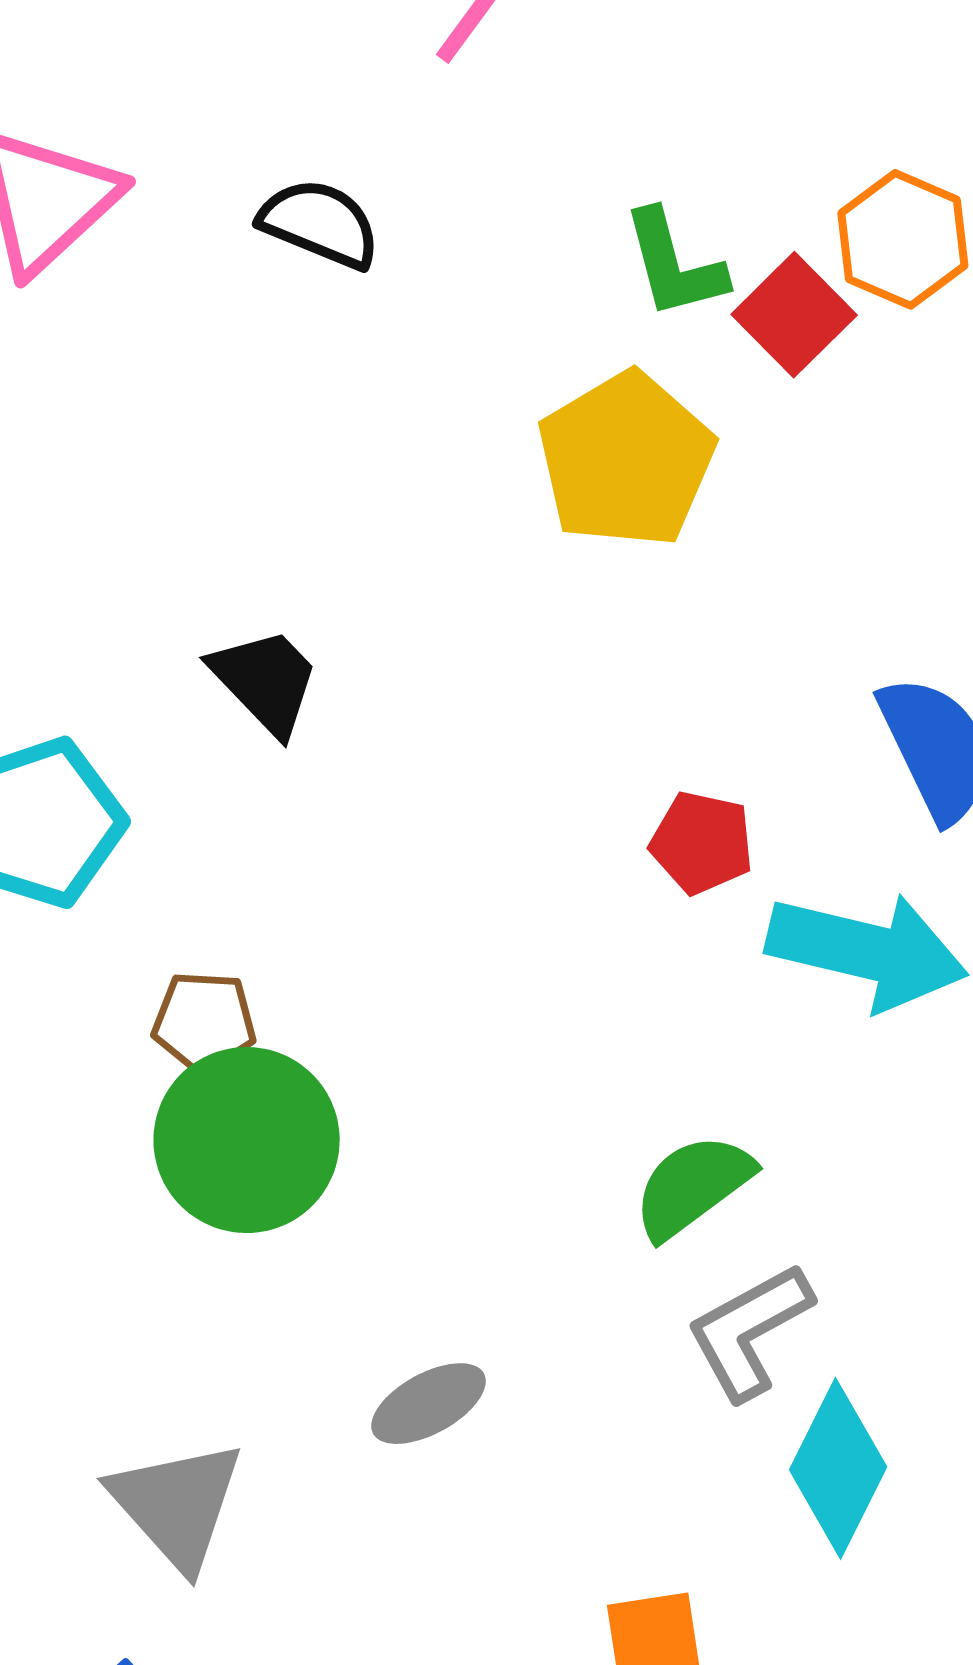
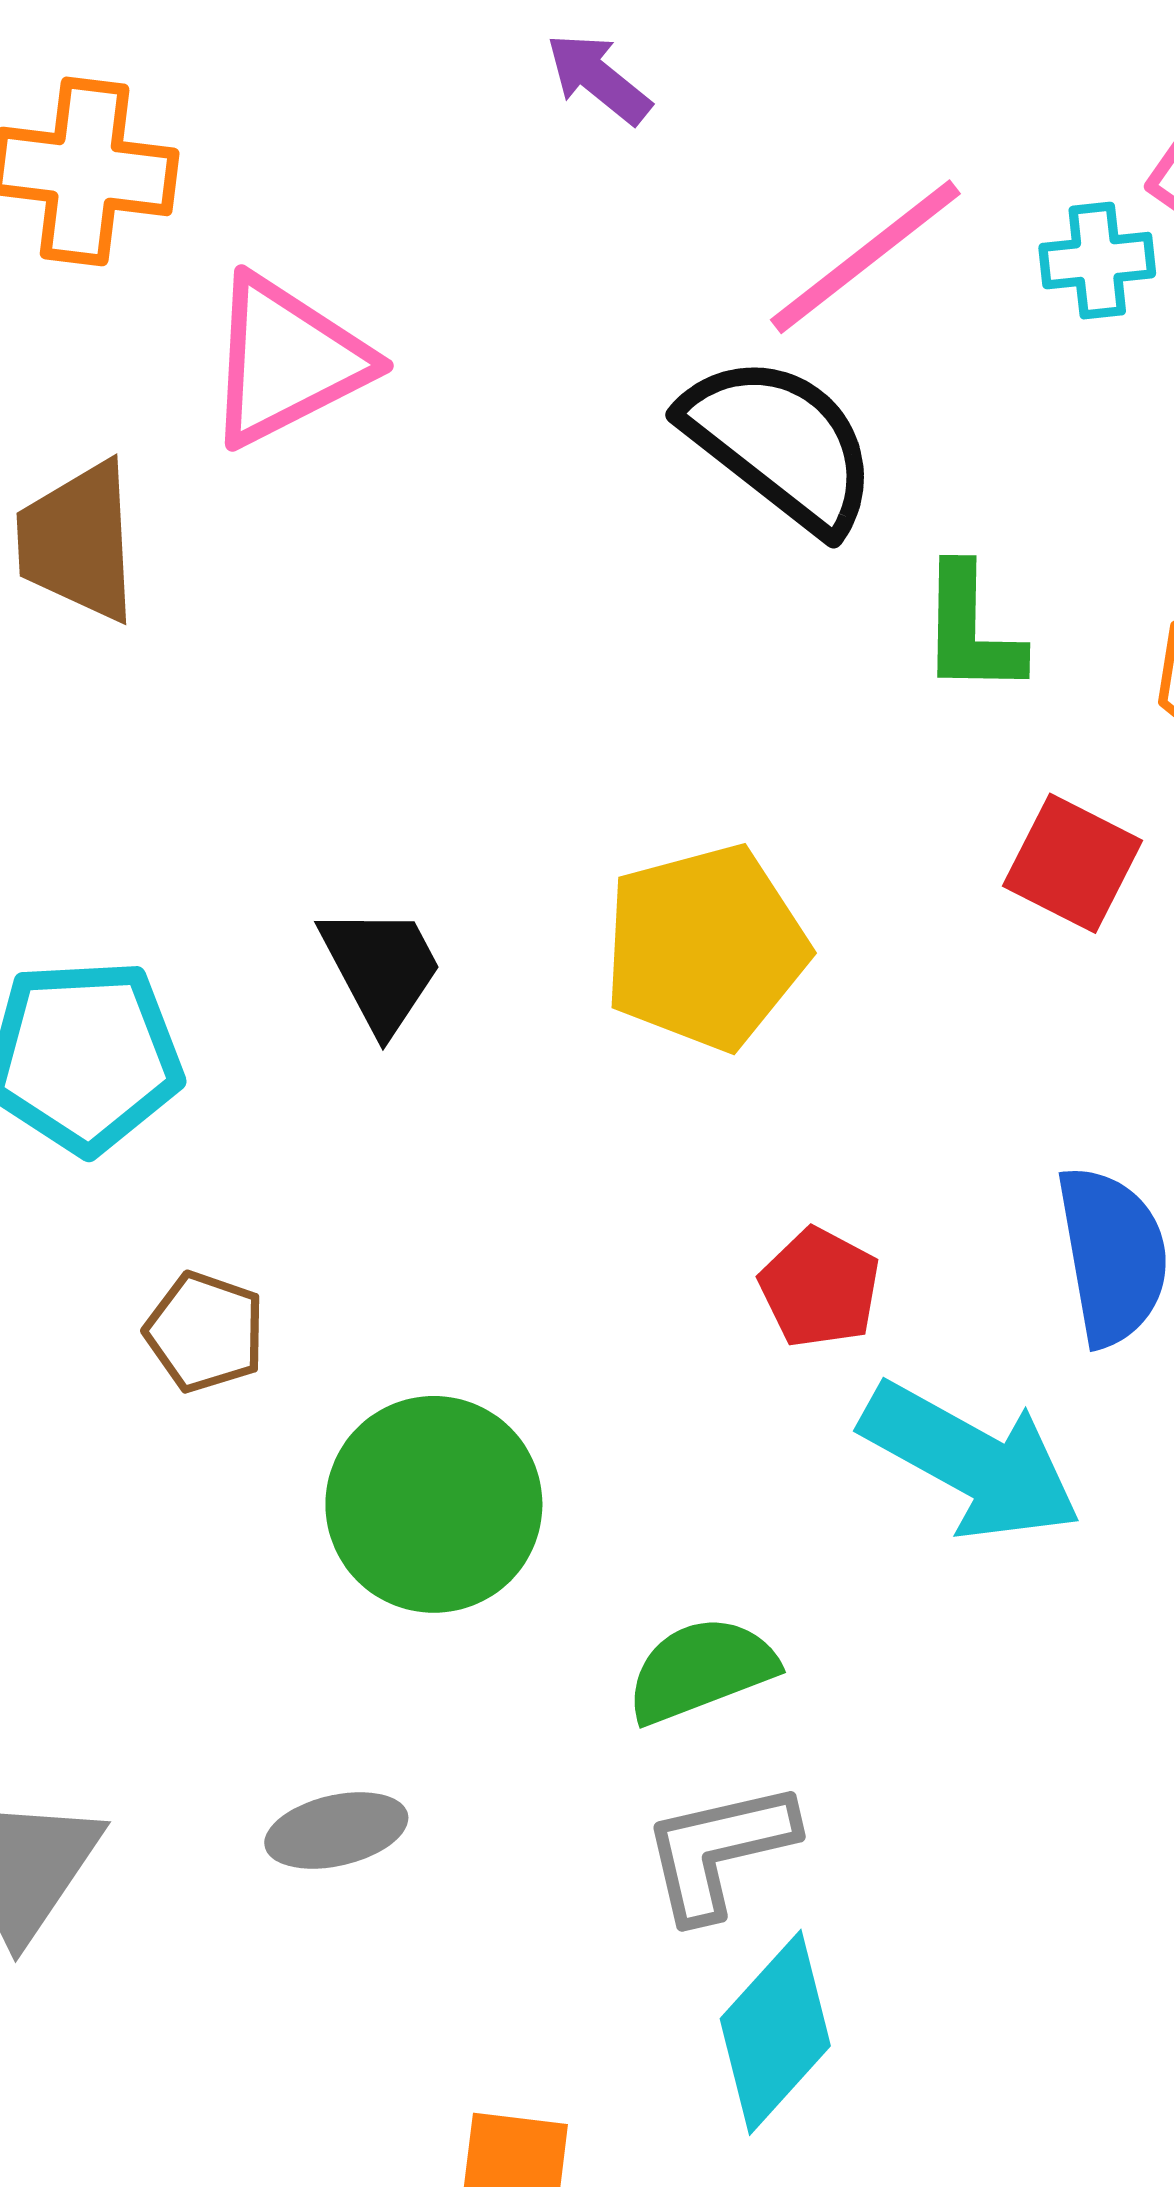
black semicircle: (320, 223) -> (780, 443), moved, size x1.5
red square: (794, 315) -> (1073, 863), moved, turned -34
yellow pentagon: (626, 460) -> (705, 947), moved
green circle: (247, 1140) -> (434, 1504), moved

